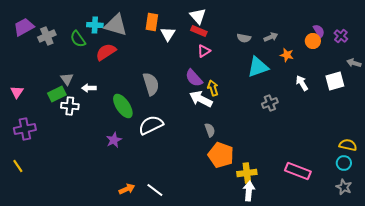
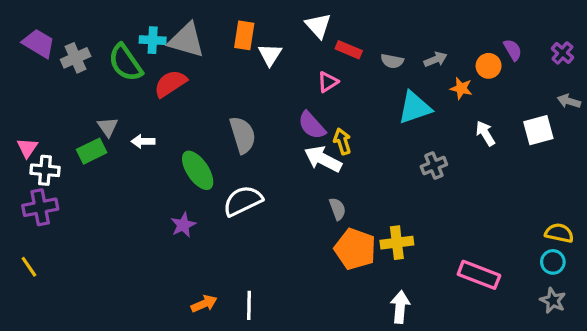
purple trapezoid: (24, 27) -> (39, 43), turned 60
red rectangle: (199, 31) -> (349, 50), moved
purple cross: (341, 36) -> (562, 53), moved
green semicircle: (78, 39) -> (125, 63), size x1.4
orange circle: (313, 41) -> (489, 66), moved
white cross: (70, 106) -> (45, 170), moved
yellow cross: (247, 173) -> (397, 243), moved
white line: (155, 190) -> (249, 305), turned 54

